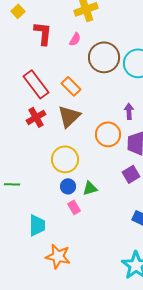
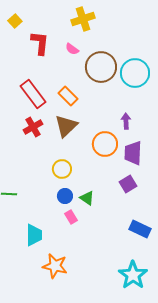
pink semicircle: (75, 39) -> (72, 49), turned 96
yellow circle: (65, 159) -> (62, 169), size x0.7
green triangle: (90, 188) -> (87, 198), turned 49

